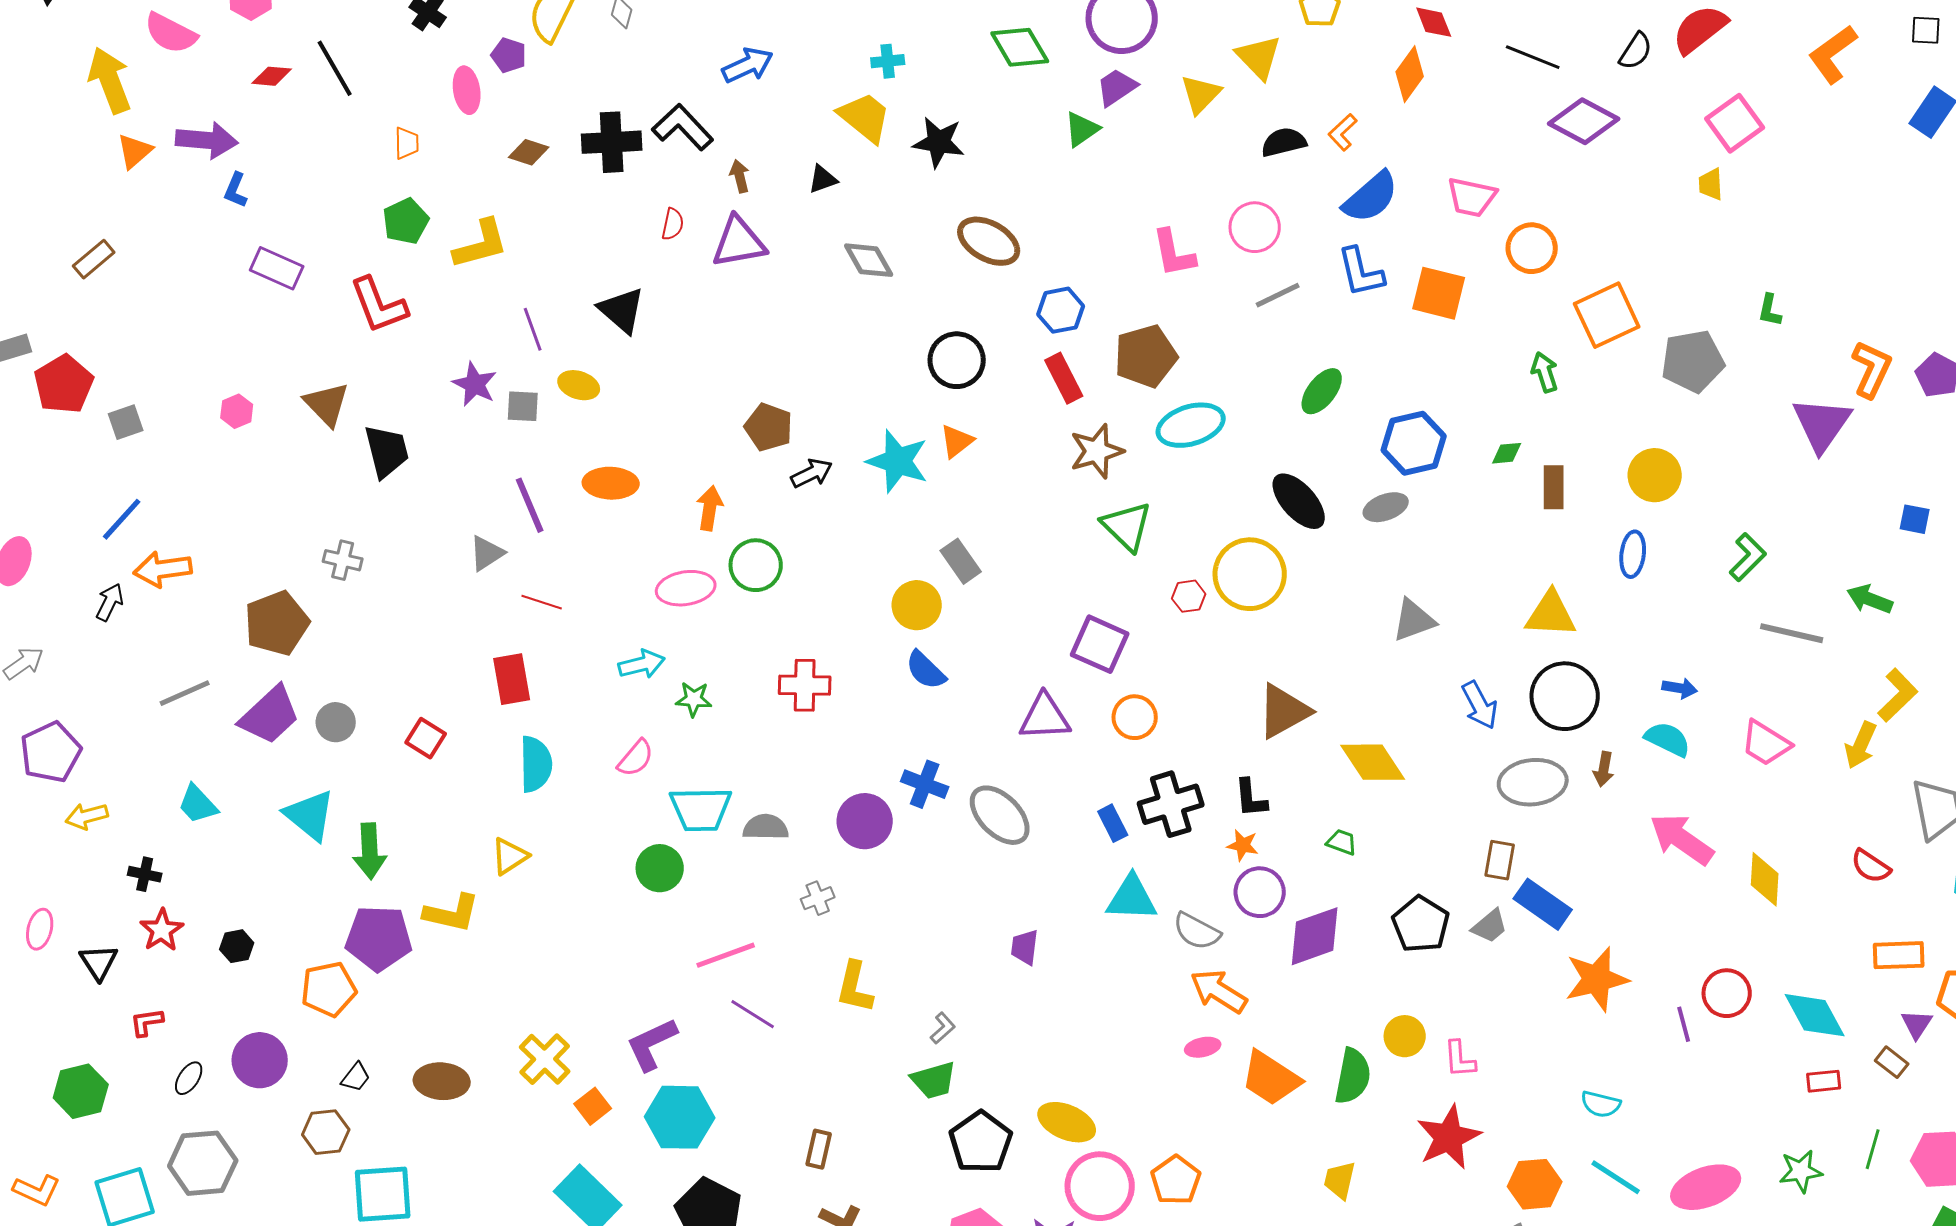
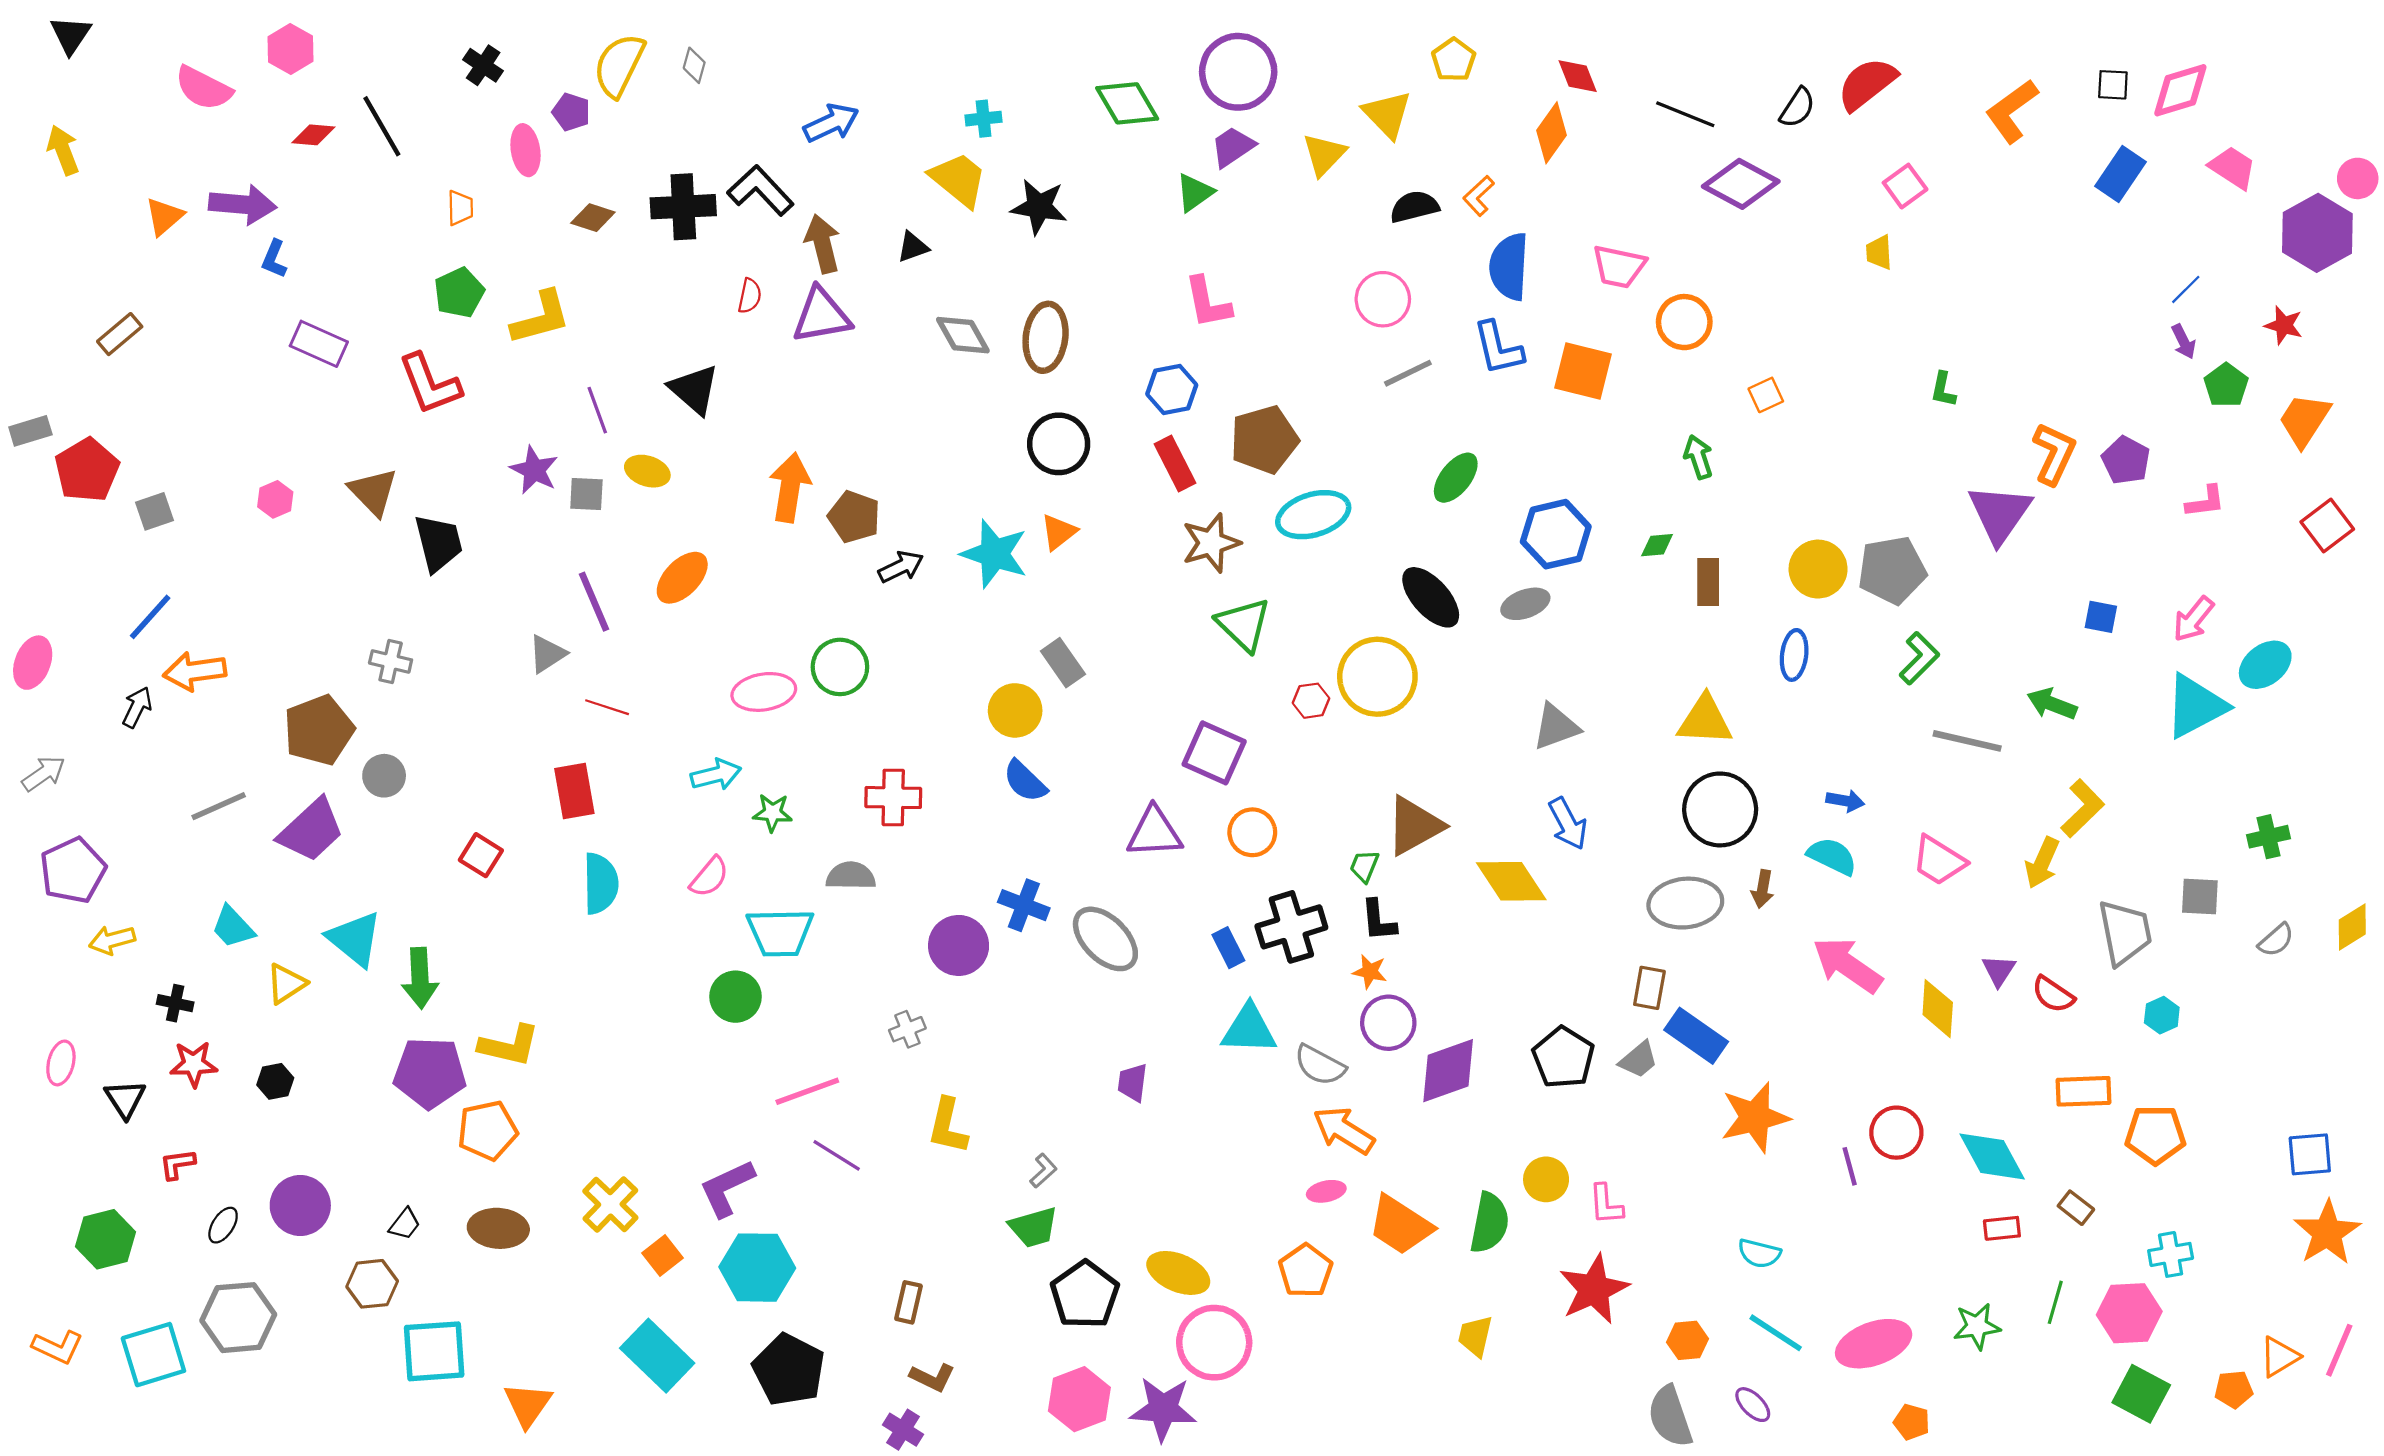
yellow arrow: (110, 80) -> (63, 150), moved, size x0.7
pink square: (1735, 123) -> (1905, 186), size x0.7
brown arrow: (740, 176) -> (823, 244), size x1.6
blue semicircle: (1371, 197) -> (1509, 267), turned 134
brown ellipse: (989, 241) -> (1046, 337), moved, turned 68
pink L-shape: (1174, 253) -> (1208, 302), moved
orange square: (1607, 315) -> (1766, 395), size x0.5
gray pentagon: (1693, 361) -> (1892, 570), moved
orange ellipse: (611, 483) -> (682, 578), turned -48
orange arrow: (710, 508) -> (790, 487), moved, size x1.4
blue arrow: (1480, 705) -> (1568, 824), moved
gray circle: (336, 722) -> (384, 776), moved
gray semicircle: (766, 827) -> (851, 876), moved
green trapezoid: (1342, 842) -> (1364, 866), moved, turned -88
yellow triangle: (510, 856) -> (286, 984), moved
red star: (162, 930) -> (194, 1064), turned 30
orange pentagon: (329, 989) -> (487, 1130), moved
purple triangle: (1917, 1024) -> (1999, 970), moved
orange pentagon: (1176, 1180) -> (1306, 1271), moved
orange hexagon: (1535, 1184) -> (1687, 1340), size x0.7

